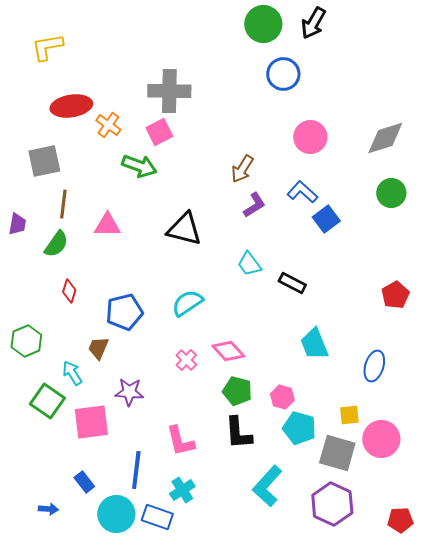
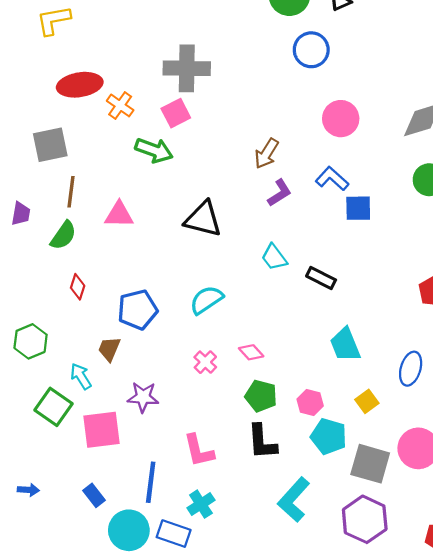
blue square: (326, 219) -> (358, 208), turned 36
pink diamond: (228, 351) -> (251, 352), size x0.7
yellow square: (349, 415) -> (367, 401), moved, turned -30
blue arrow: (48, 509) -> (28, 490), moved

